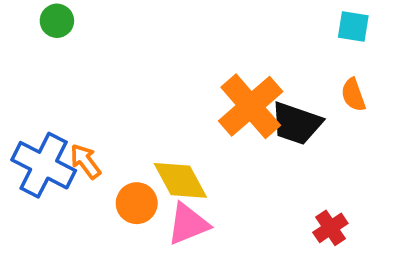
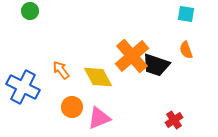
orange arrow: (85, 161) -> (61, 70), moved
yellow diamond: (180, 180) -> (98, 77), moved

